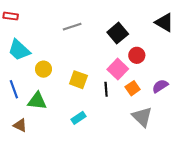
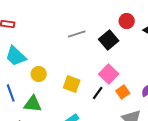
gray line: (72, 27) -> (77, 34), moved
red circle: (137, 55) -> (127, 21), moved
black line: (106, 89) -> (98, 93), turned 40

